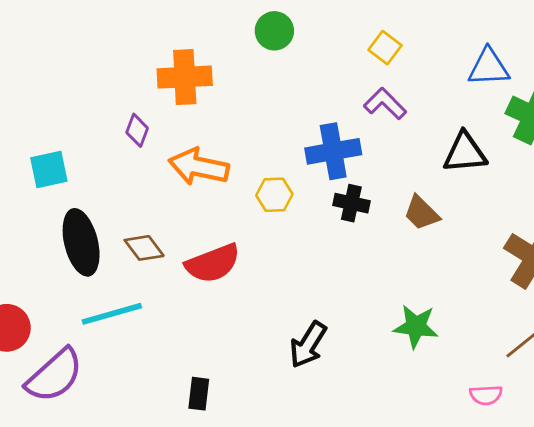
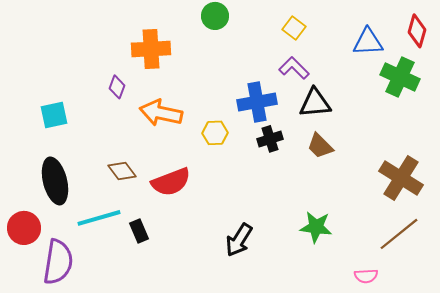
black triangle: (465, 153) -> (315, 103), moved
black cross: (351, 203) -> (270, 139), turned -30
black ellipse: (81, 242) -> (55, 181), moved
purple semicircle: (54, 375) -> (58, 262), turned -39
black rectangle: (199, 394) -> (139, 231), moved, turned -30

